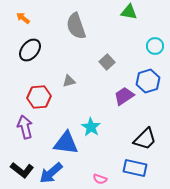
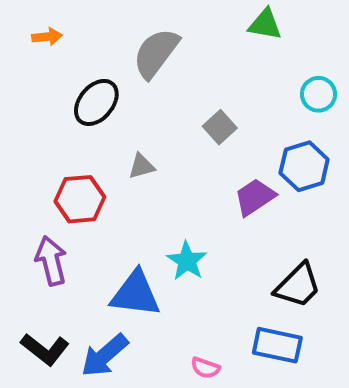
orange arrow: (23, 18) -> (47, 37), turned 136
gray semicircle: (76, 26) -> (156, 53), turned 56
black ellipse: (30, 50) -> (96, 102), moved

